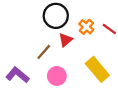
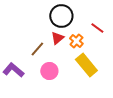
black circle: (56, 16) -> (61, 16), moved
orange cross: (86, 27) -> (76, 41), moved

